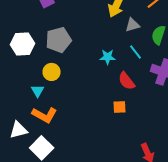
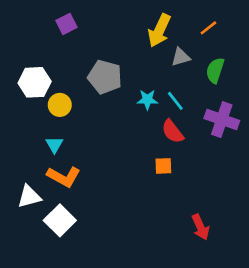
gray pentagon: (58, 40) -> (105, 77), moved, turned 30
cyan line: (136, 52) -> (175, 101), moved
yellow circle: (52, 72) -> (60, 105), moved

